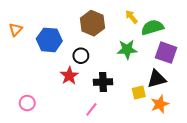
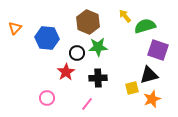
green star: (127, 49) -> (98, 47), moved
pink circle: (27, 103) -> (47, 98), moved

